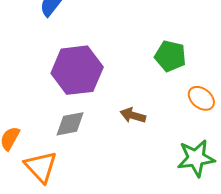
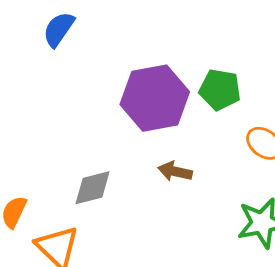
purple hexagon: (77, 70) -> (155, 98), moved

